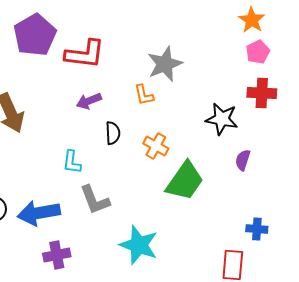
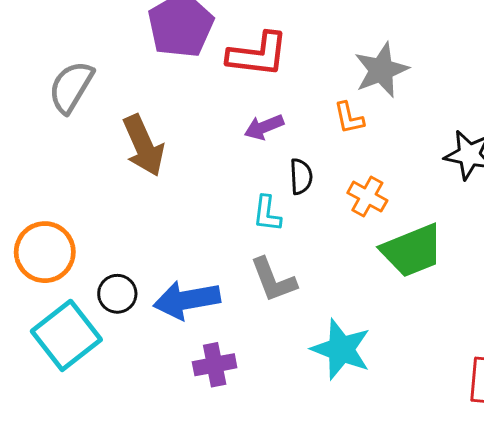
cyan L-shape: (72, 162) -> (267, 214), moved
green trapezoid: (185, 181) -> (412, 251), turned 33

